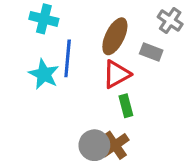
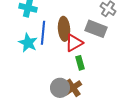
brown ellipse: (115, 36) -> (64, 29), moved, turned -30
gray rectangle: (151, 52) -> (96, 29), size x1.5

